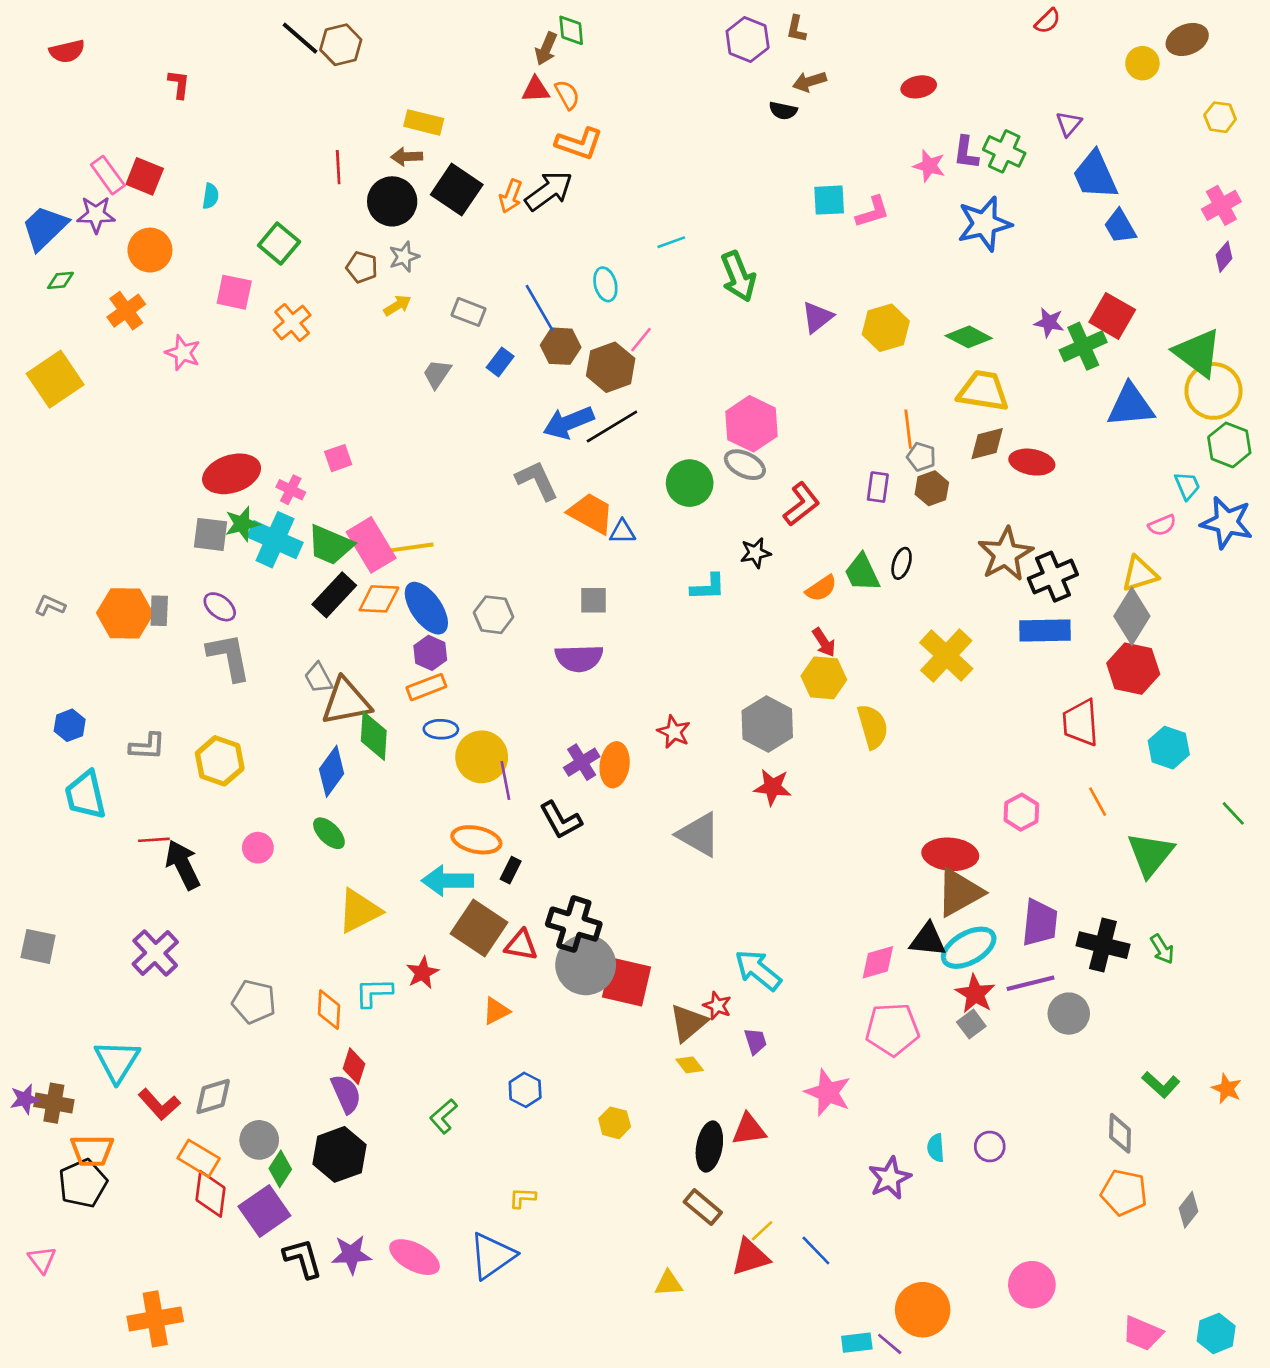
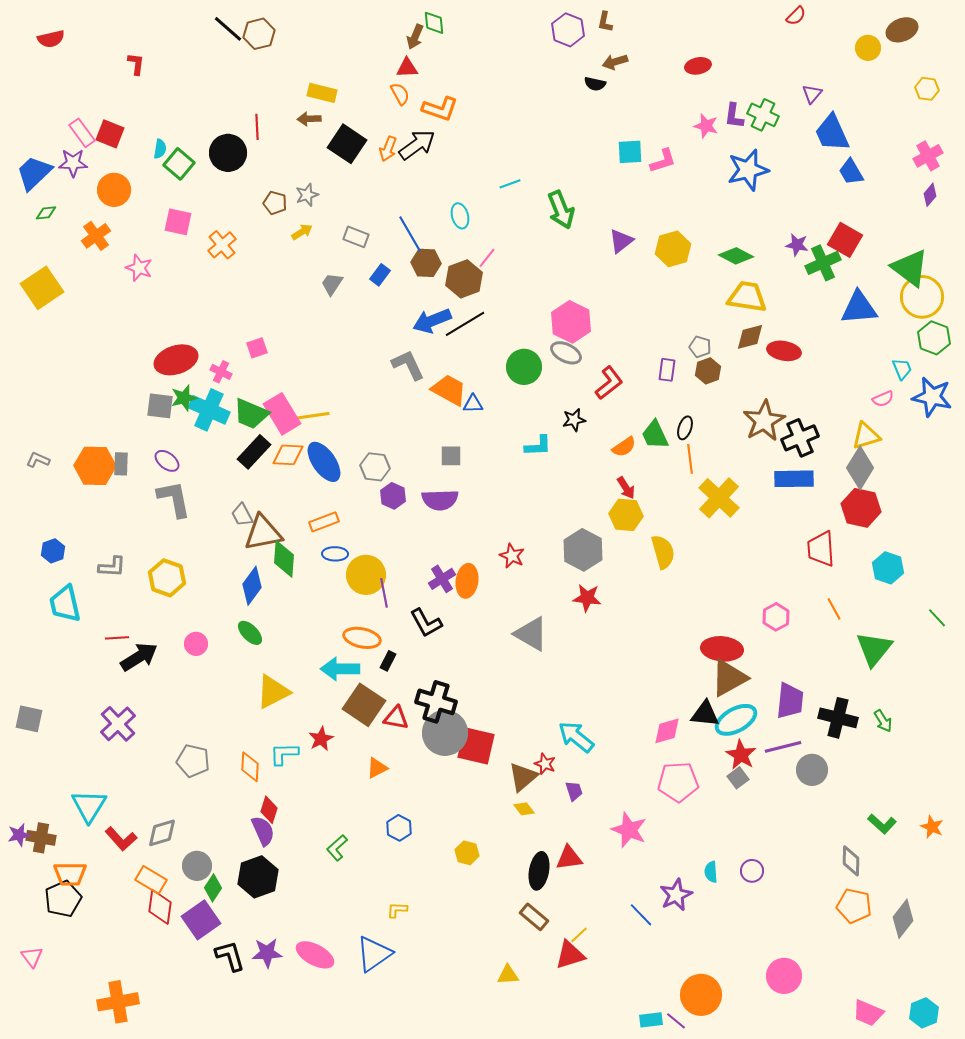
orange semicircle: (567, 95) -> (400, 94), moved
black circle: (392, 201) -> (228, 153), moved
green square: (279, 244) -> (179, 164), moved
orange line: (908, 429) -> (690, 459), moved
purple hexagon: (430, 653) -> (393, 496), moved
black arrow: (183, 865) -> (139, 657), turned 84
gray diamond: (1189, 1210) -> (903, 919), size x1.4
blue line: (816, 1250) -> (641, 915), moved

